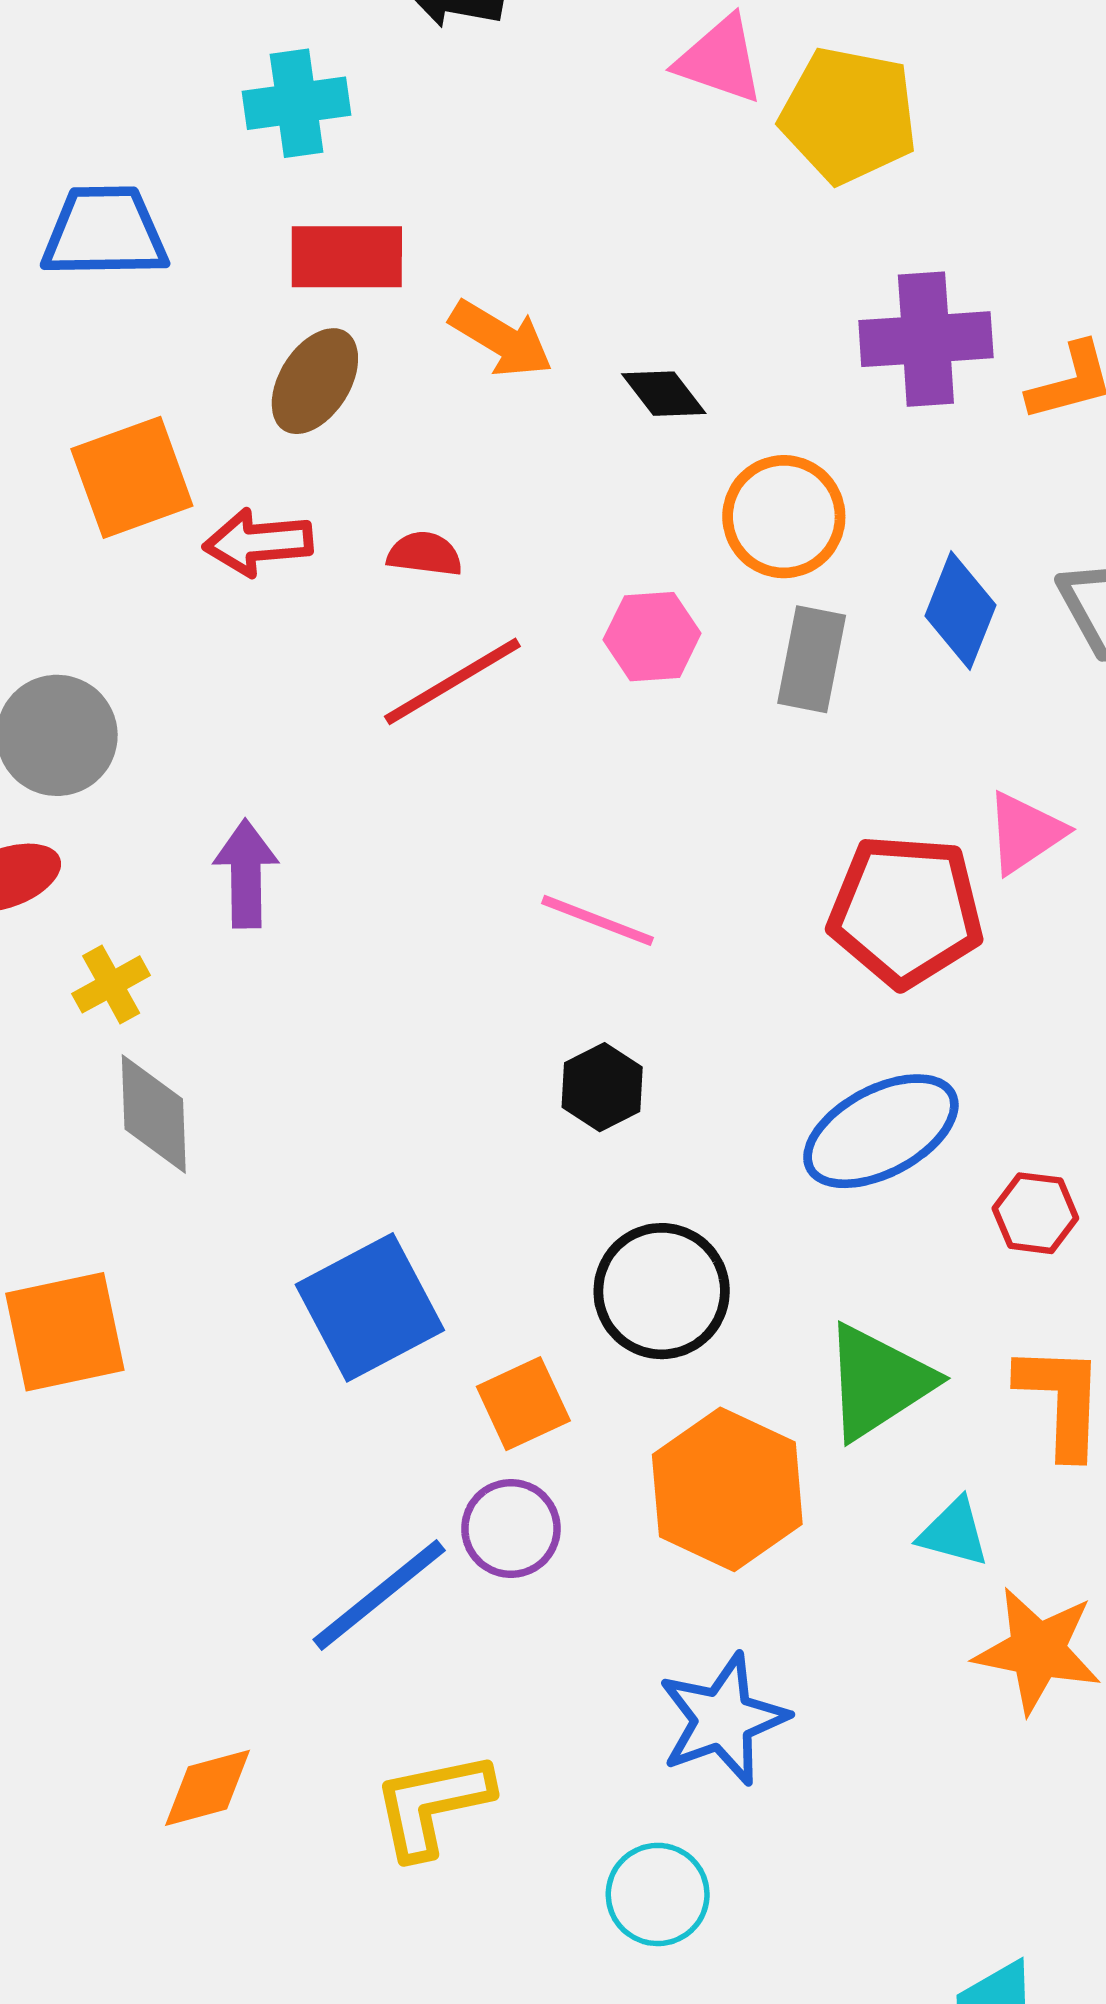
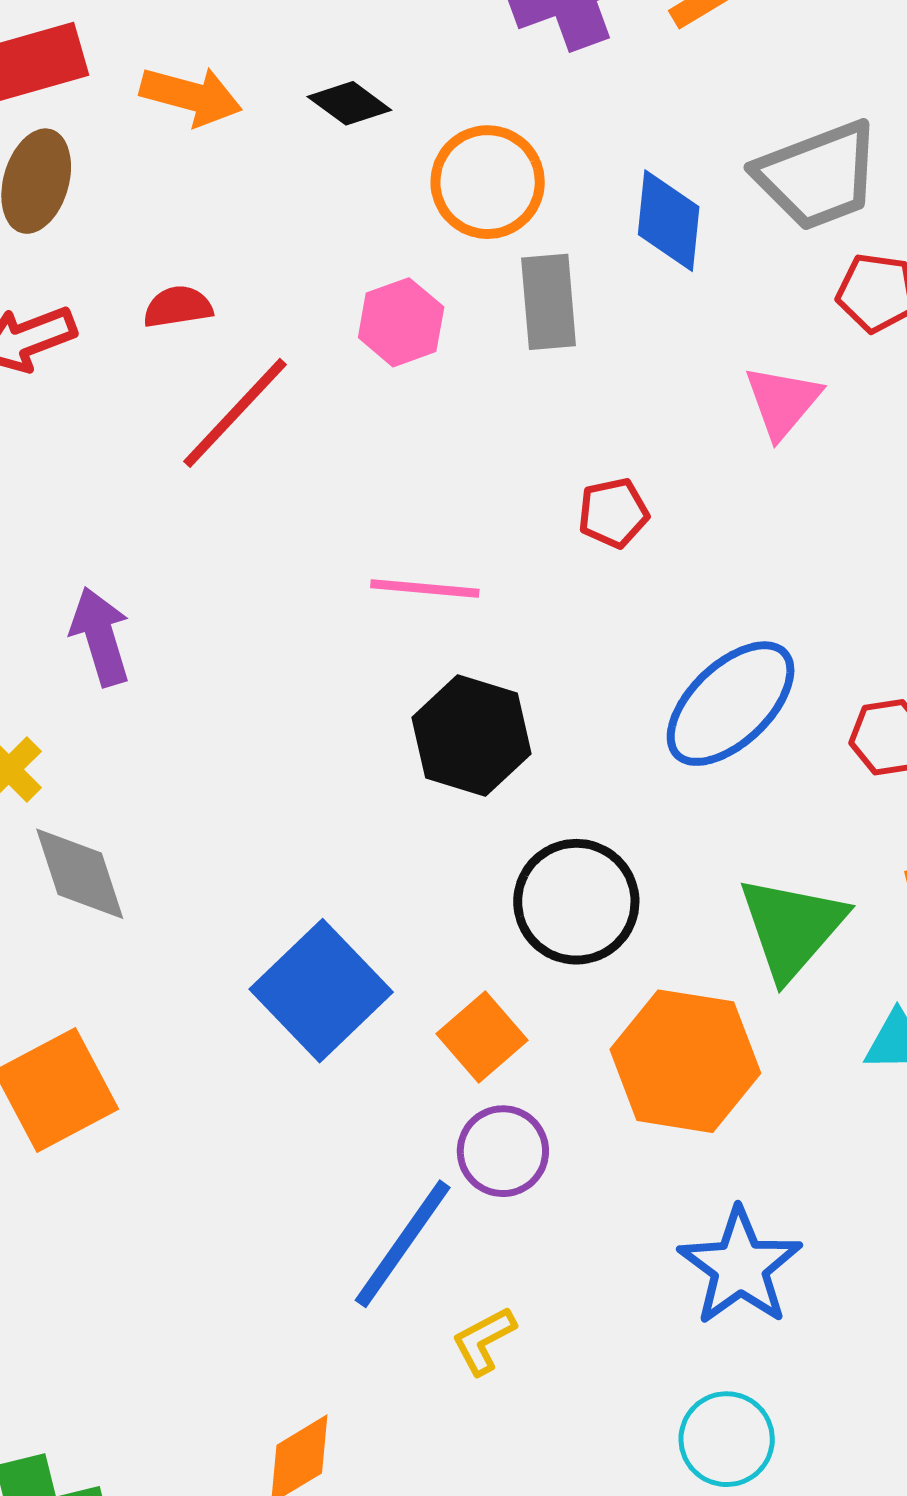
red pentagon: (906, 911) -> (613, 513), moved, size x0.5
black hexagon: (602, 1087) -> (471, 736), size x1.5
yellow L-shape: (432, 1805) -> (484, 1341), moved, size x0.6

